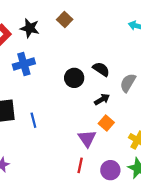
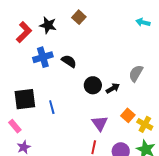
black semicircle: (101, 69) -> (69, 61), moved
black circle: (74, 78) -> (93, 85), moved
orange square: (106, 123) -> (128, 115), moved

